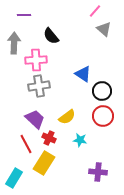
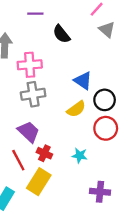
purple line: (24, 15) -> (35, 14), moved
black semicircle: (51, 36) -> (61, 34), moved
yellow semicircle: (67, 117) -> (76, 109), moved

